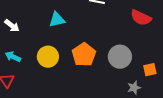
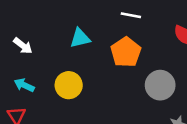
orange pentagon: (84, 55) -> (126, 52), moved

